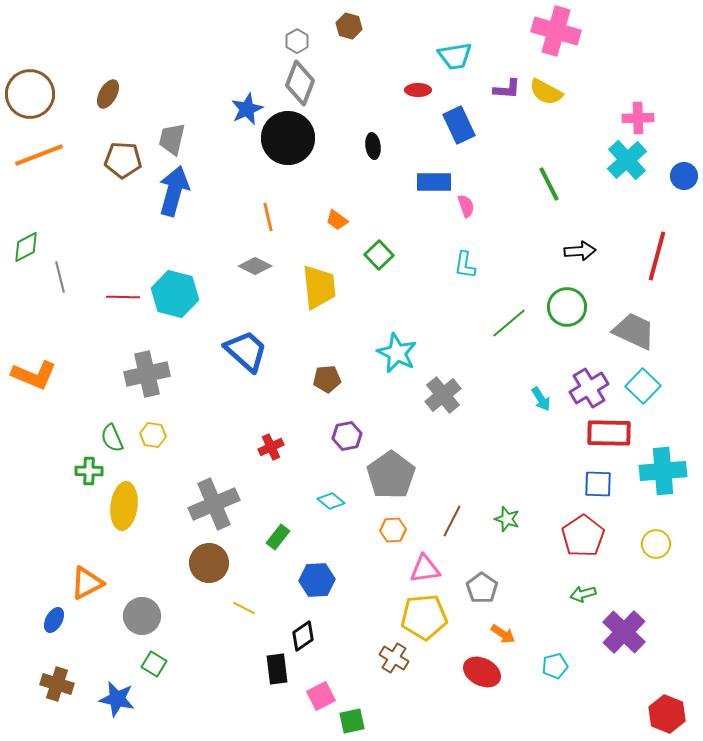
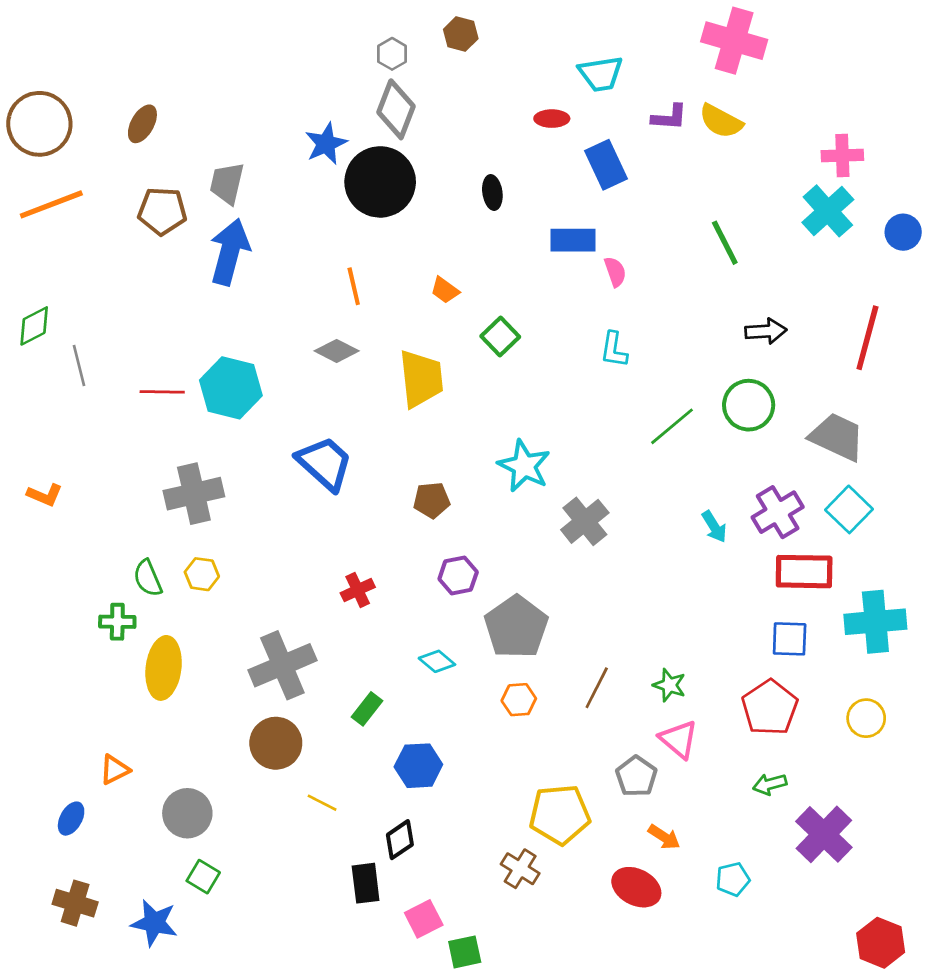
orange L-shape: (34, 375) -> (45, 495), size x0.6
pink triangle: (425, 569) -> (679, 739), moved, turned 48
orange triangle: (87, 583) -> (115, 770), size x0.7

